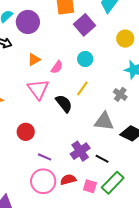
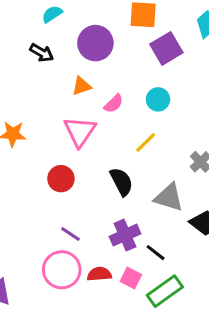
purple circle: (28, 22) -> (95, 43), moved
black semicircle: (64, 104) -> (121, 182), moved
red circle: (26, 132) -> (61, 179), moved
pink square: (90, 186) -> (131, 278), moved

